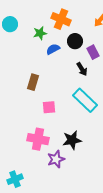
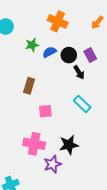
green star: (40, 33) -> (32, 45), moved
black circle: (75, 41) -> (69, 55), moved
cyan rectangle: (85, 100) -> (82, 104), size x0.7

